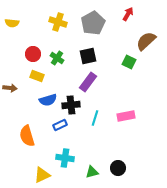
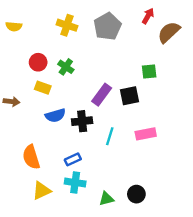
brown semicircle: (146, 41) -> (169, 32), moved
black square: (88, 56) -> (129, 96), moved
green square: (129, 62) -> (149, 71), turned -32
blue rectangle: (60, 125) -> (73, 159), moved
yellow triangle: (42, 175) -> (42, 191), moved

